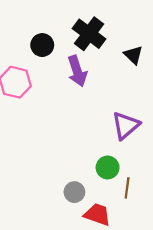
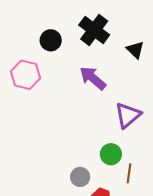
purple arrow: (77, 71) -> (93, 78), moved, turned 148

